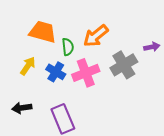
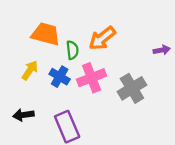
gray cross: (124, 65) -> (132, 88), moved

